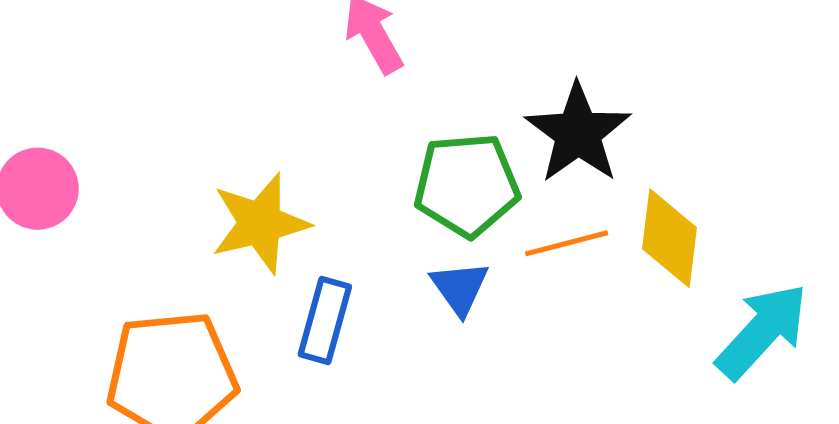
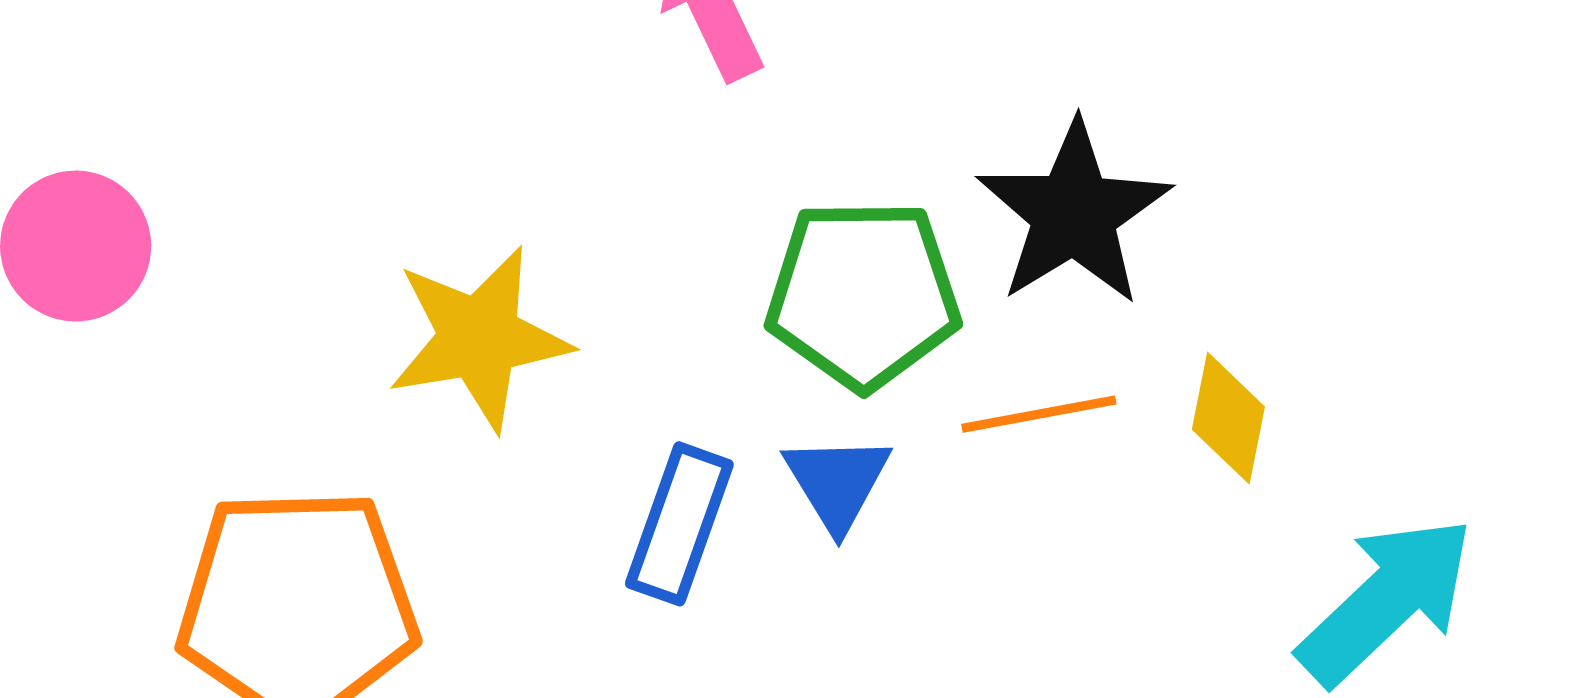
yellow diamond: (669, 238) -> (1228, 418), size x0.7
blue rectangle: (325, 320) -> (679, 524), moved

